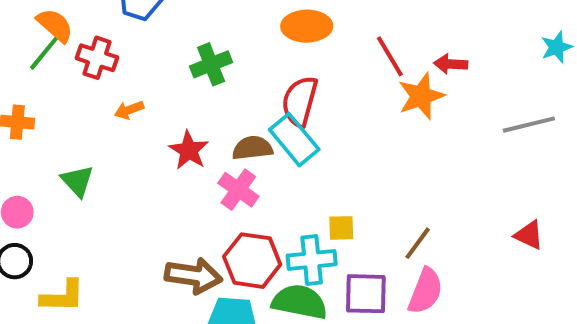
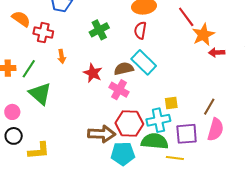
green line: (44, 53) -> (29, 69), moved
red arrow: (451, 64) -> (217, 52), moved
red semicircle: (300, 101) -> (140, 30), moved, size x0.7
orange arrow: (129, 110) -> (62, 56), turned -72
green triangle: (77, 181) -> (40, 94), size x1.4

